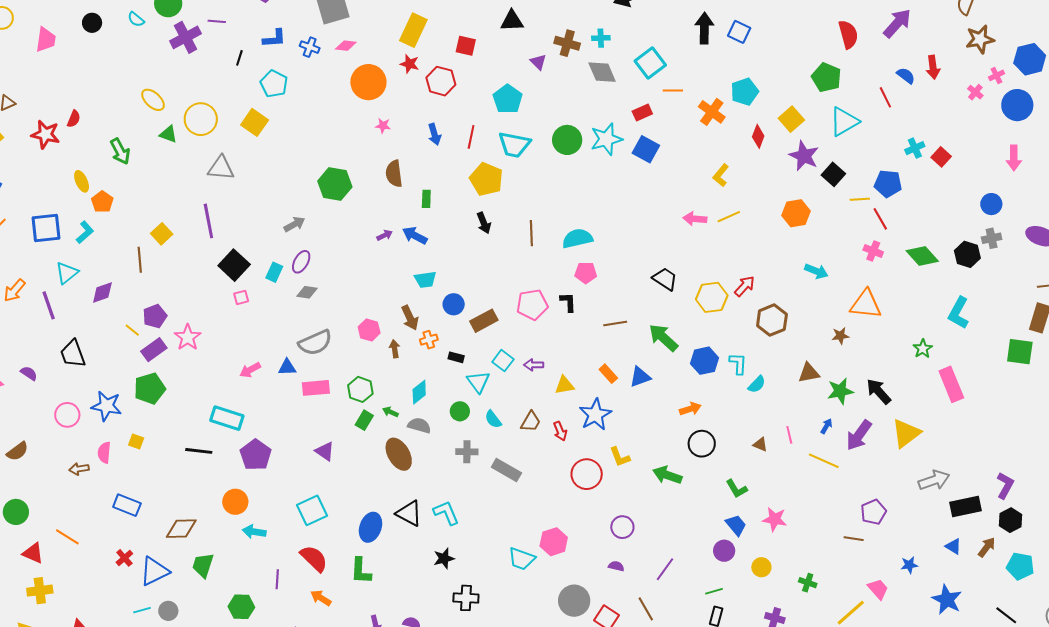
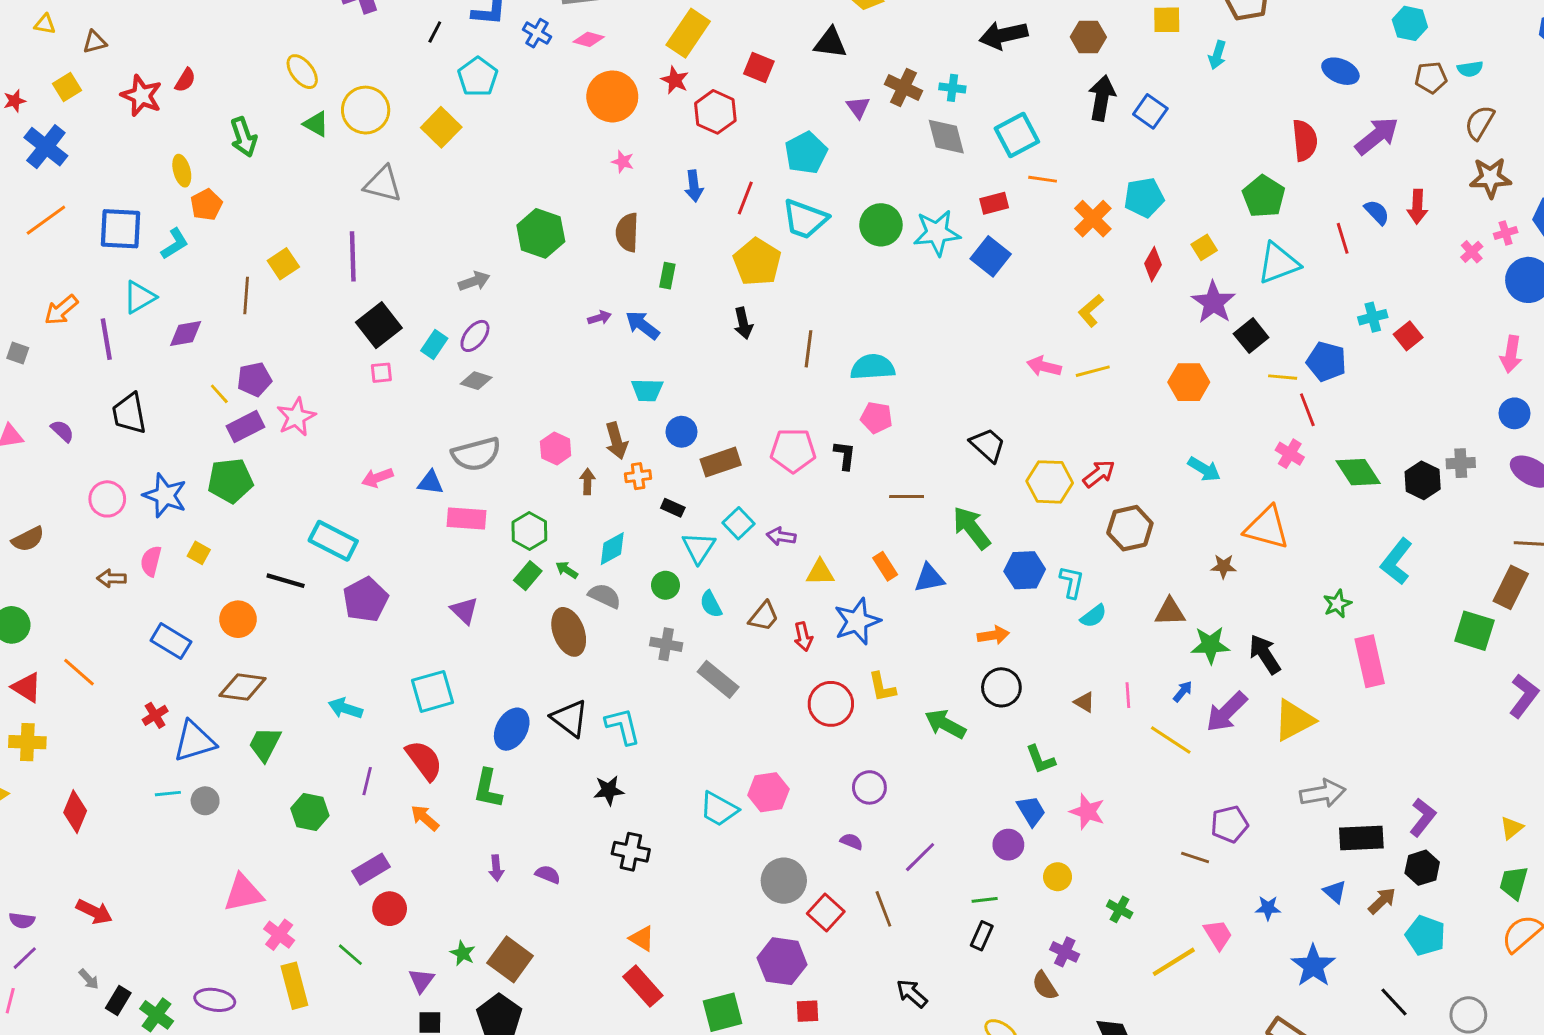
yellow square: (791, 119) -> (1204, 247), size x0.7
blue circle: (991, 204) -> (1514, 413), moved
orange circle: (235, 502) -> (238, 619), moved

